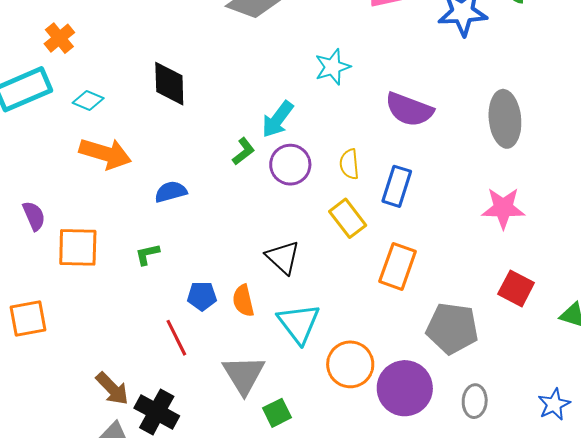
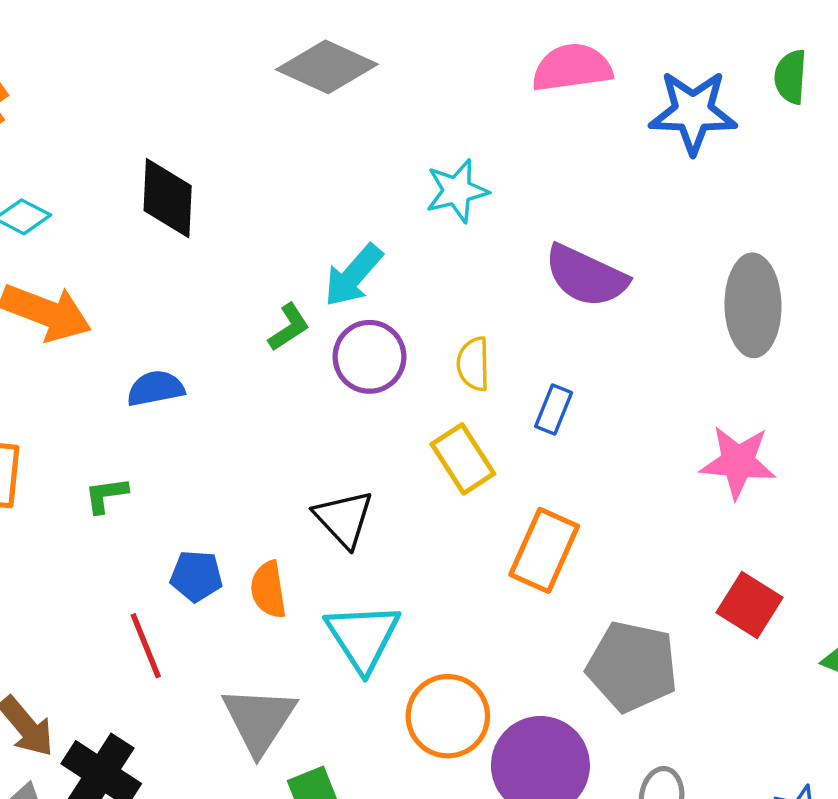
blue rectangle: (397, 186) -> (554, 409), size x0.7

